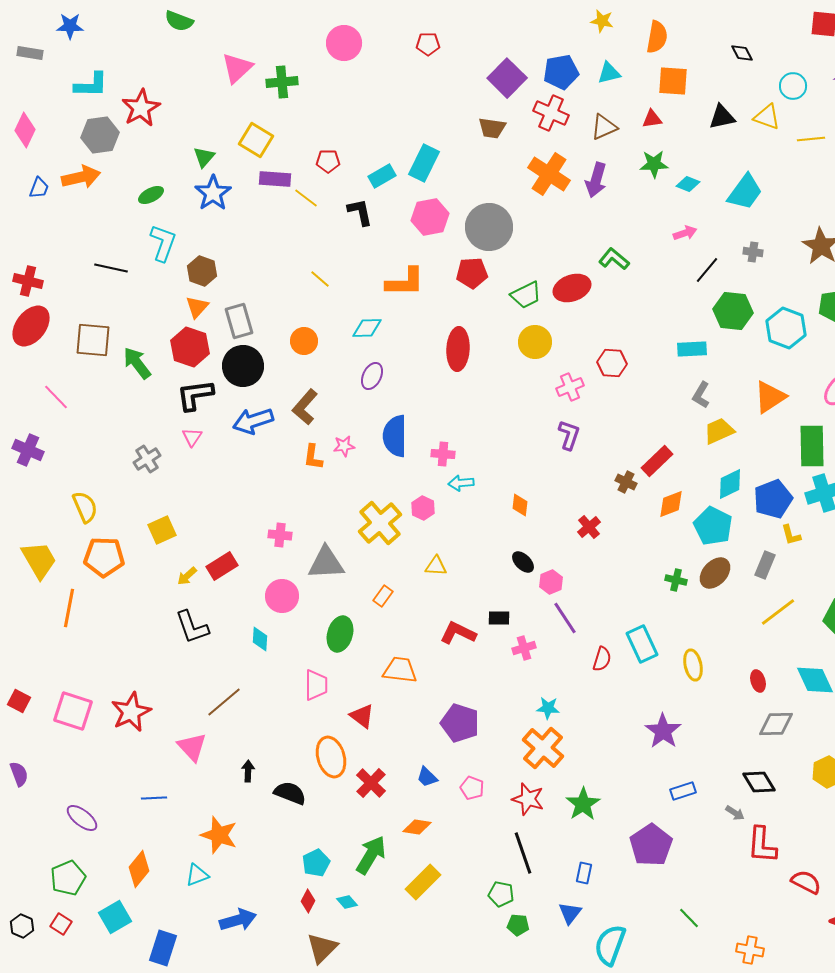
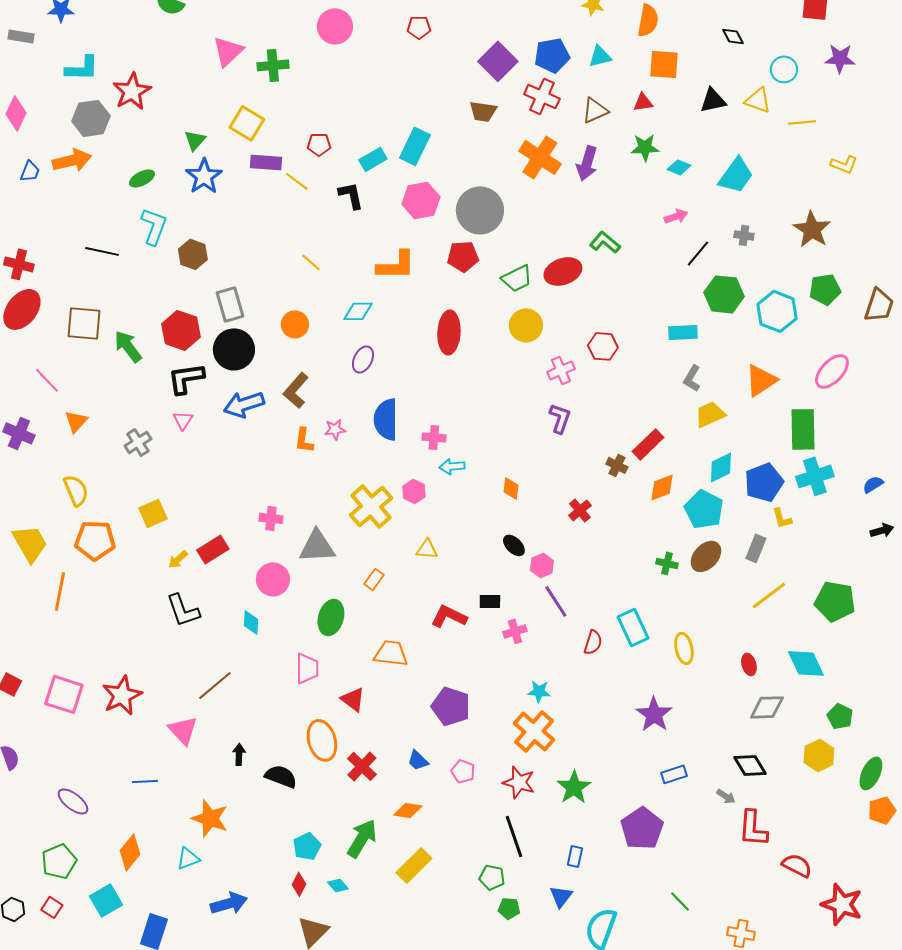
orange triangle: (197, 307) -> (76, 421), moved

